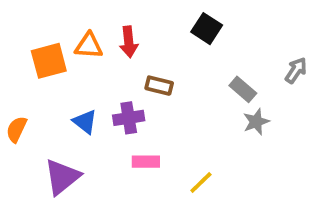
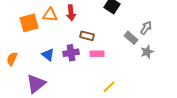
gray arrow: (296, 70) -> (146, 28), moved
gray star: (256, 122) -> (147, 52), moved
pink rectangle: (146, 162) -> (97, 54), moved

